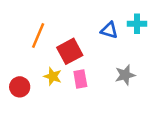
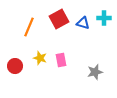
red square: (70, 51) -> (59, 19), moved
gray star: (125, 75) -> (95, 72), moved

